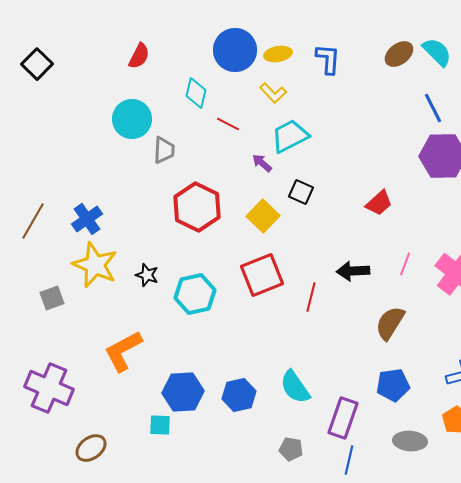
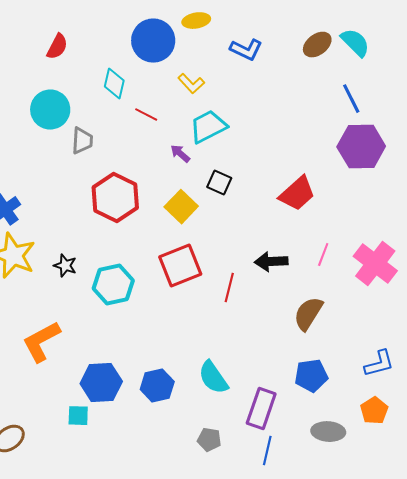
yellow ellipse: (278, 54) -> (196, 21), moved
blue L-shape: (328, 59) -> (246, 50), turned 112
red trapezoid: (379, 203) -> (297, 194), size x1.4

